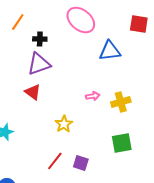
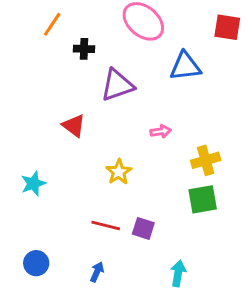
purple triangle: (39, 64) -> (117, 85), moved
yellow cross: (121, 102) -> (206, 160), moved
red line: (55, 161) -> (106, 226), turned 66

